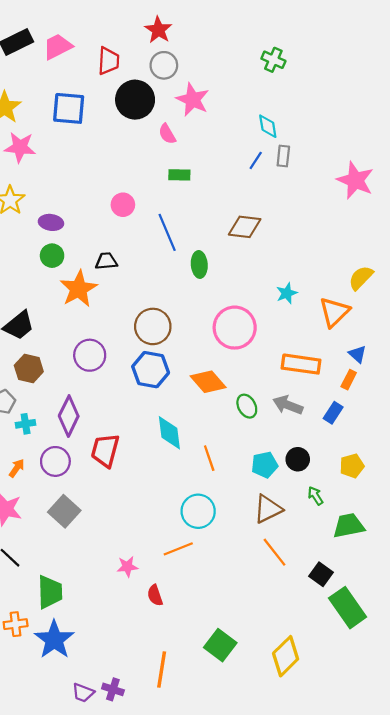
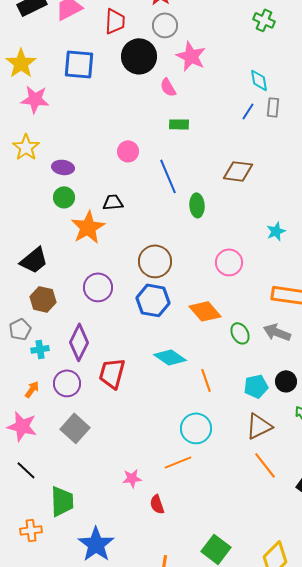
pink circle: (235, 328) -> (229, 262), size x0.7
cyan diamond: (169, 433) -> (170, 357), turned -48
blue star: (54, 640) -> (96, 544), moved

